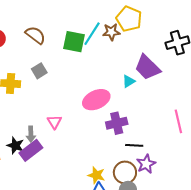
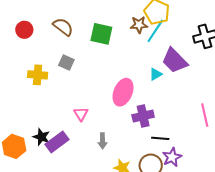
cyan line: (92, 34) -> (155, 31), moved
gray square: (39, 71) -> (66, 63), turned -35
pink ellipse: (96, 100) -> (123, 92), turned -44
gray arrow: (31, 134) -> (102, 141), moved

